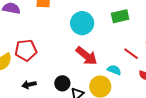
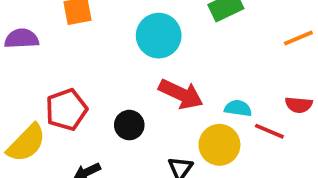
red line: (131, 54) -> (269, 131), moved
black circle: (62, 83) -> (129, 125), moved

